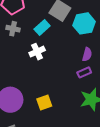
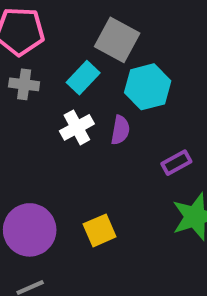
cyan hexagon: (84, 23) -> (148, 87), moved
purple semicircle: (87, 54) -> (120, 130), moved

